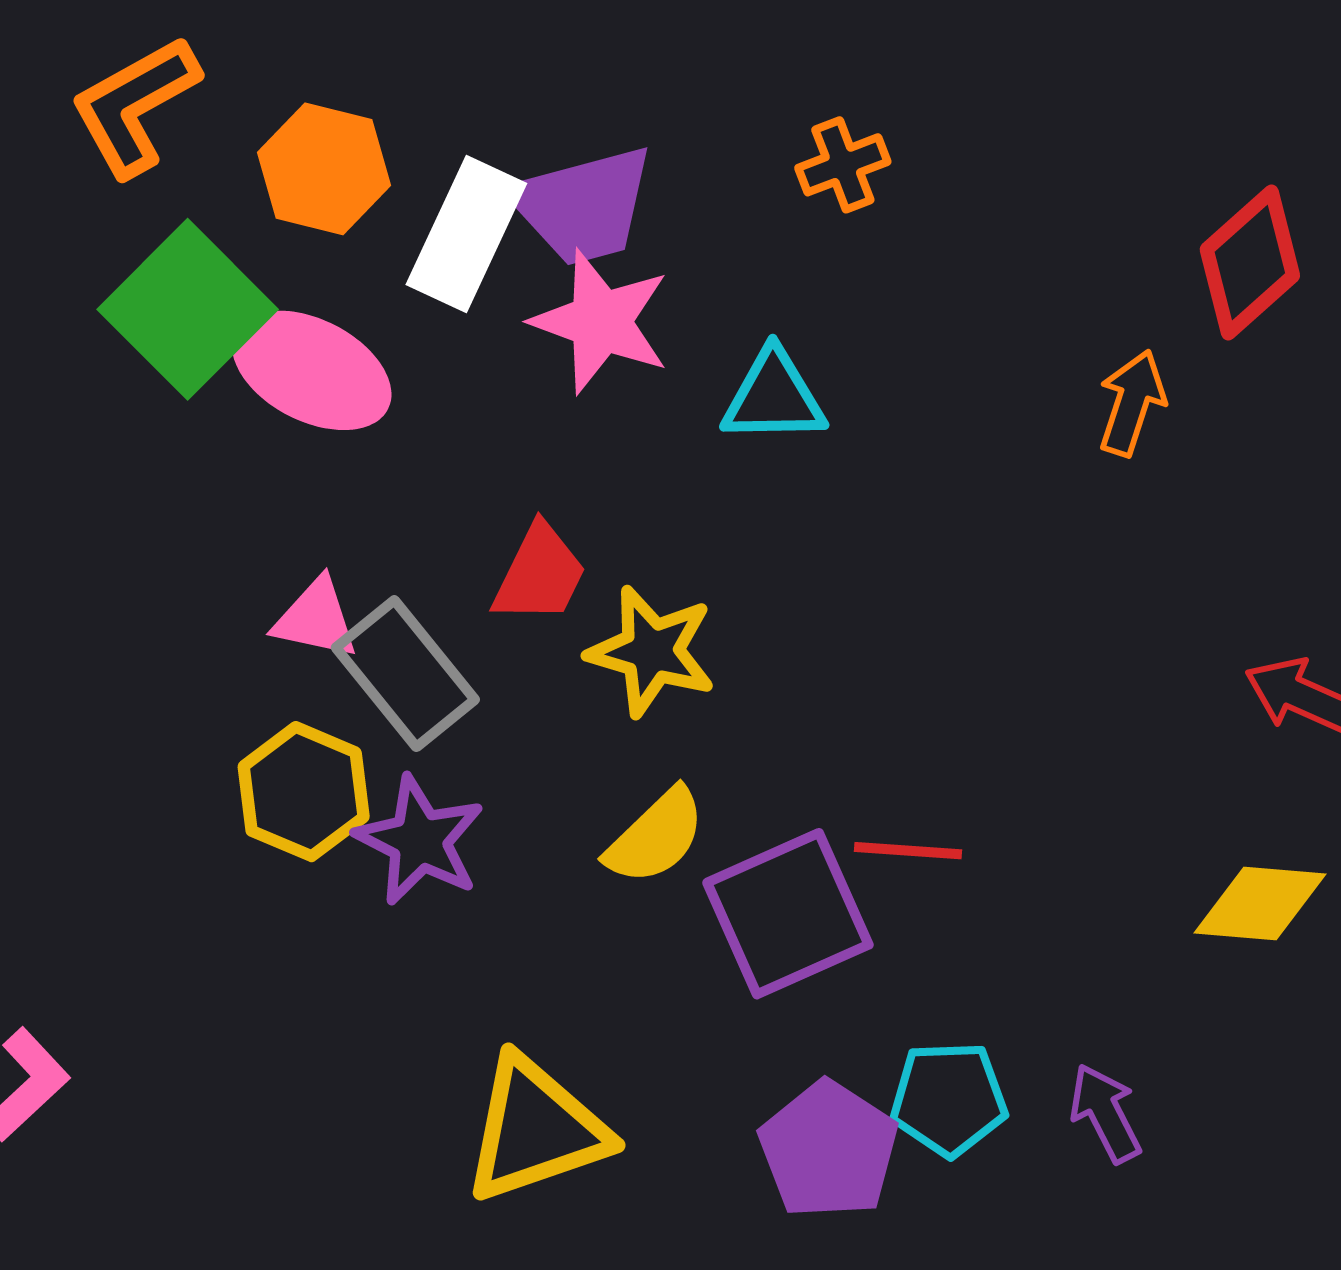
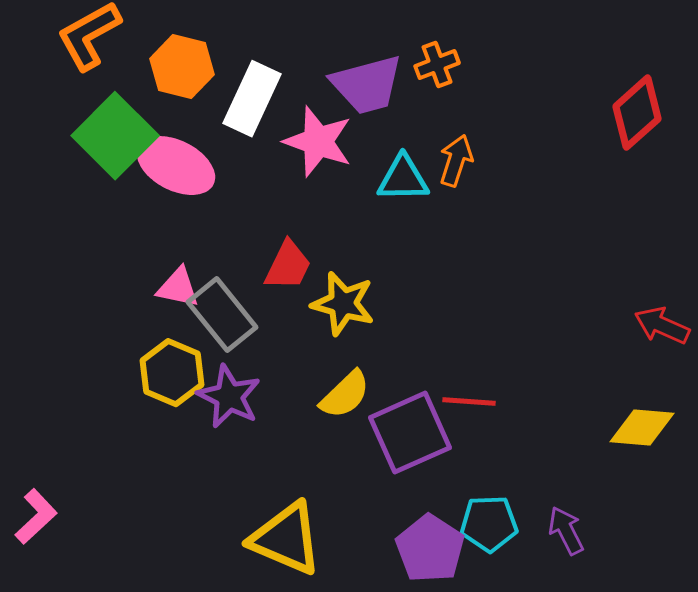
purple trapezoid: (582, 206) -> (367, 85), moved
orange arrow: (1132, 403) -> (456, 161), moved
yellow triangle: (536, 1129) -> (286, 539), turned 42

